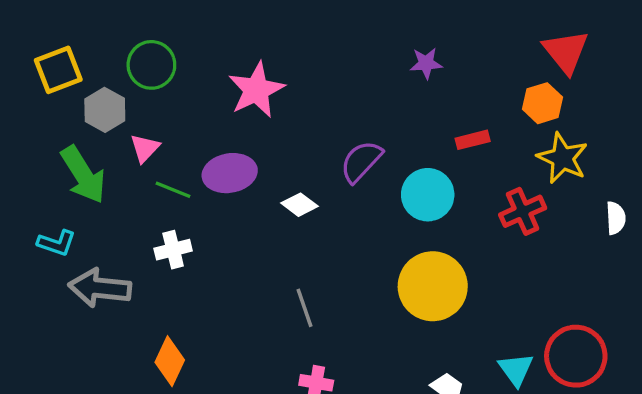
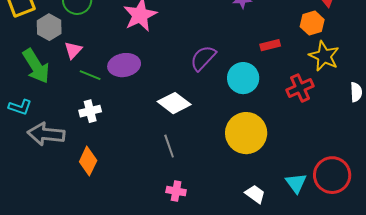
white diamond: (300, 205) -> (174, 103), moved, size x1.5
orange diamond: (170, 361) -> (88, 161), moved

